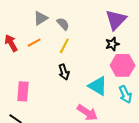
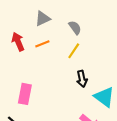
gray triangle: (41, 18) -> (43, 18), moved
black arrow: (64, 72) -> (82, 79), moved

